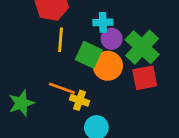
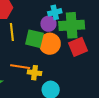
cyan cross: (103, 22) -> (55, 12), moved
green cross: (142, 47) -> (72, 25), turned -35

